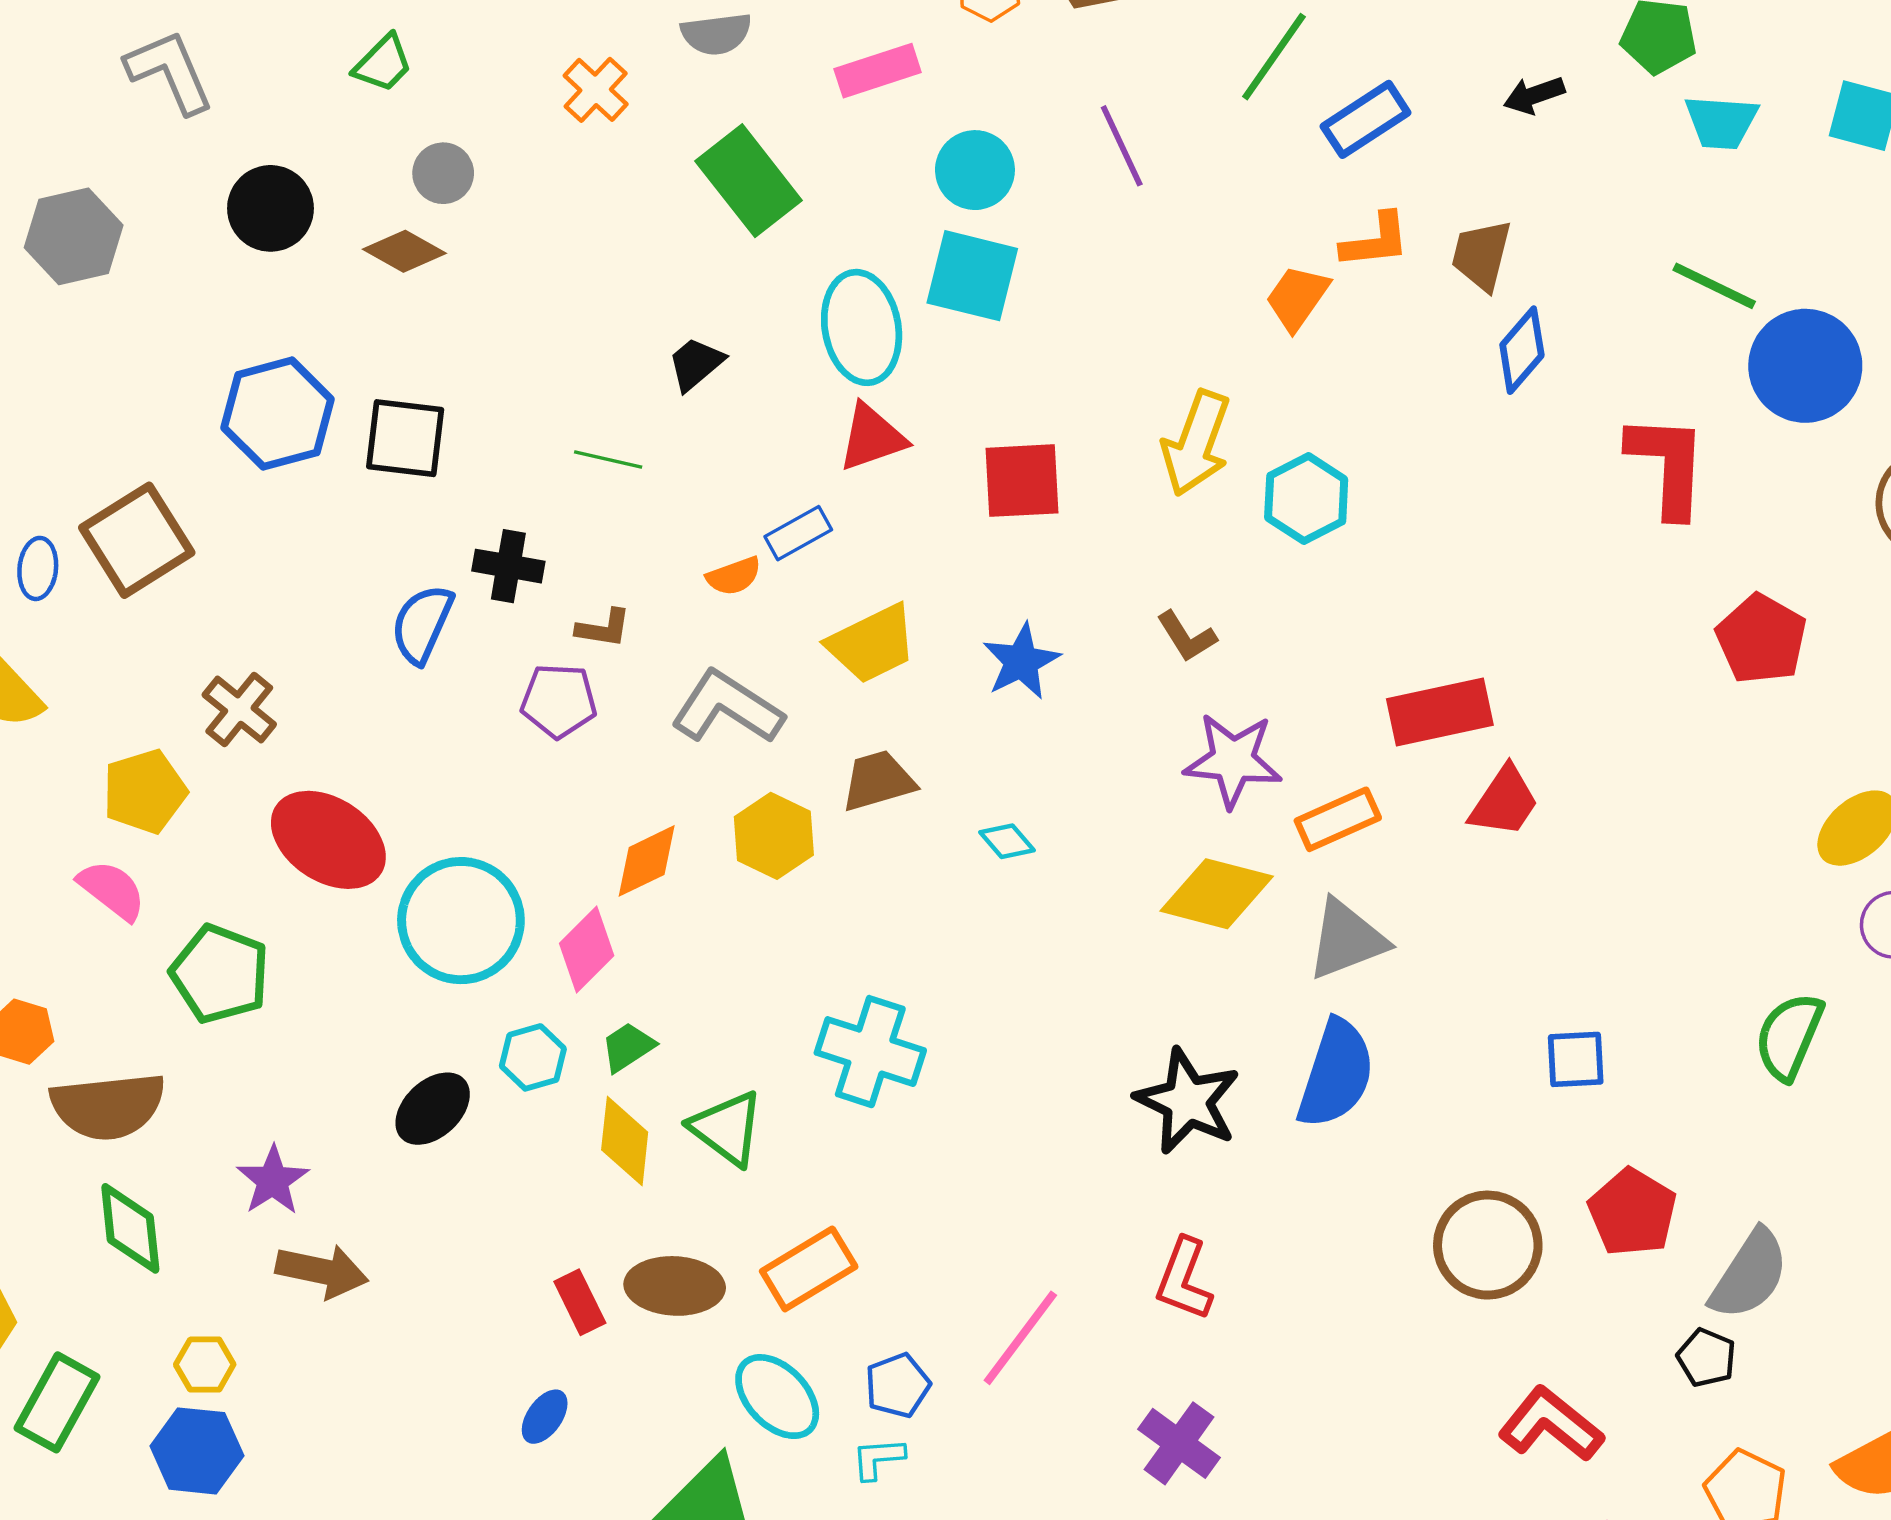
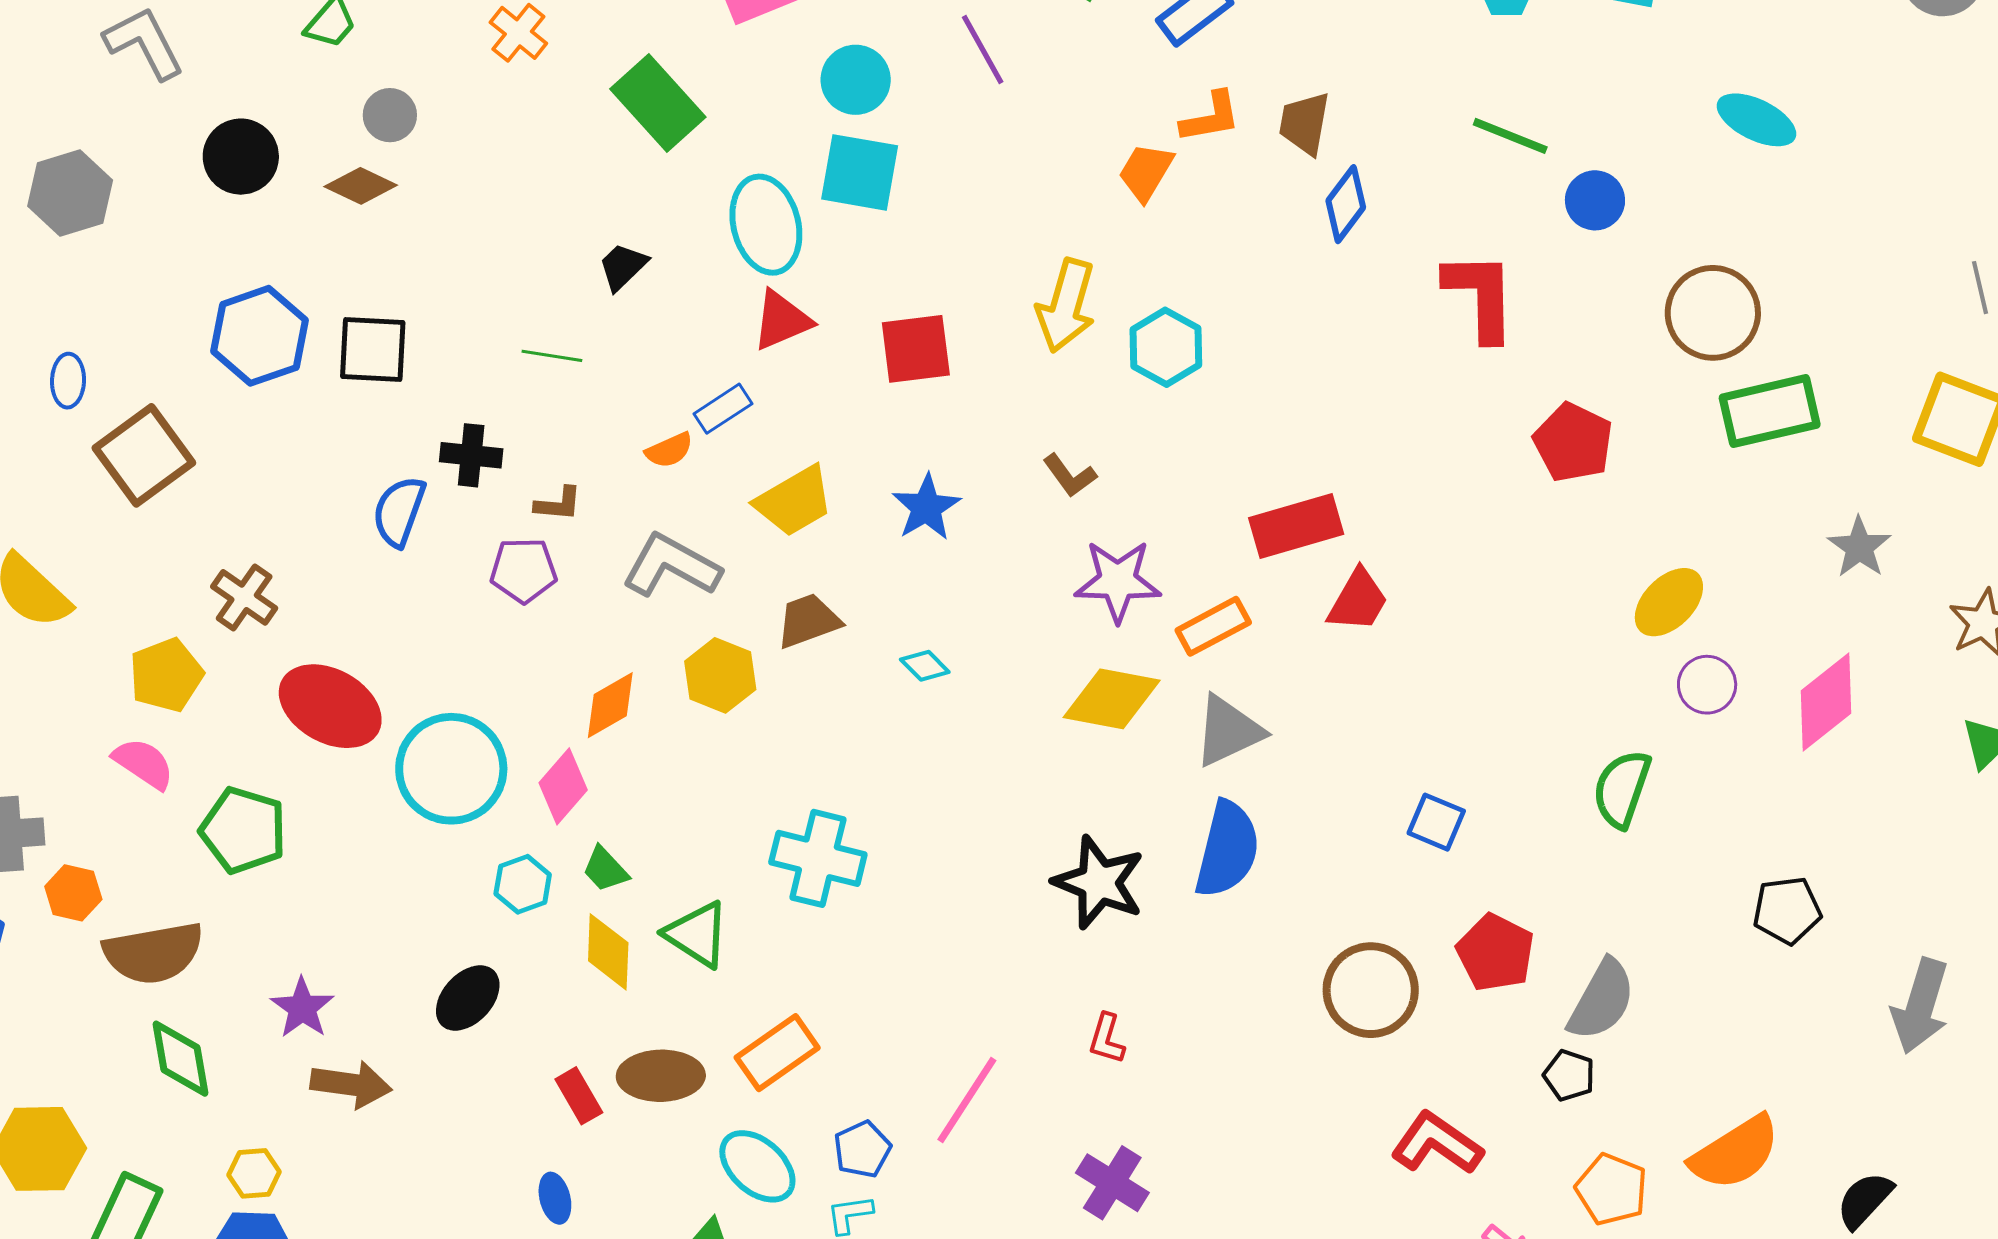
blue circle: (1805, 366) -> (1595, 200), size x0.6
blue ellipse: (38, 568) -> (68, 381), moved
green trapezoid: (628, 1047) -> (605, 869), turned -96
blue square: (1576, 1059) -> (1436, 822), turned 30
black ellipse: (433, 1109) -> (468, 998), moved
red L-shape: (1184, 1279) -> (1107, 1039), size x0.7
blue ellipse: (545, 1417) -> (555, 1198), turned -45

